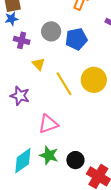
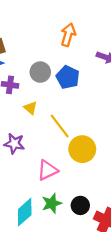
blue pentagon: (76, 39) -> (68, 77), turned -30
yellow circle: (94, 80) -> (82, 149), moved
green star: (49, 155) -> (52, 203), turned -30

